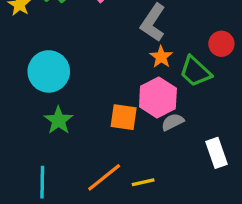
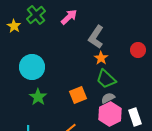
green trapezoid: (195, 71) -> (106, 79), moved
pink hexagon: (158, 98) -> (110, 114), moved
orange square: (124, 117) -> (78, 95), turned -30

